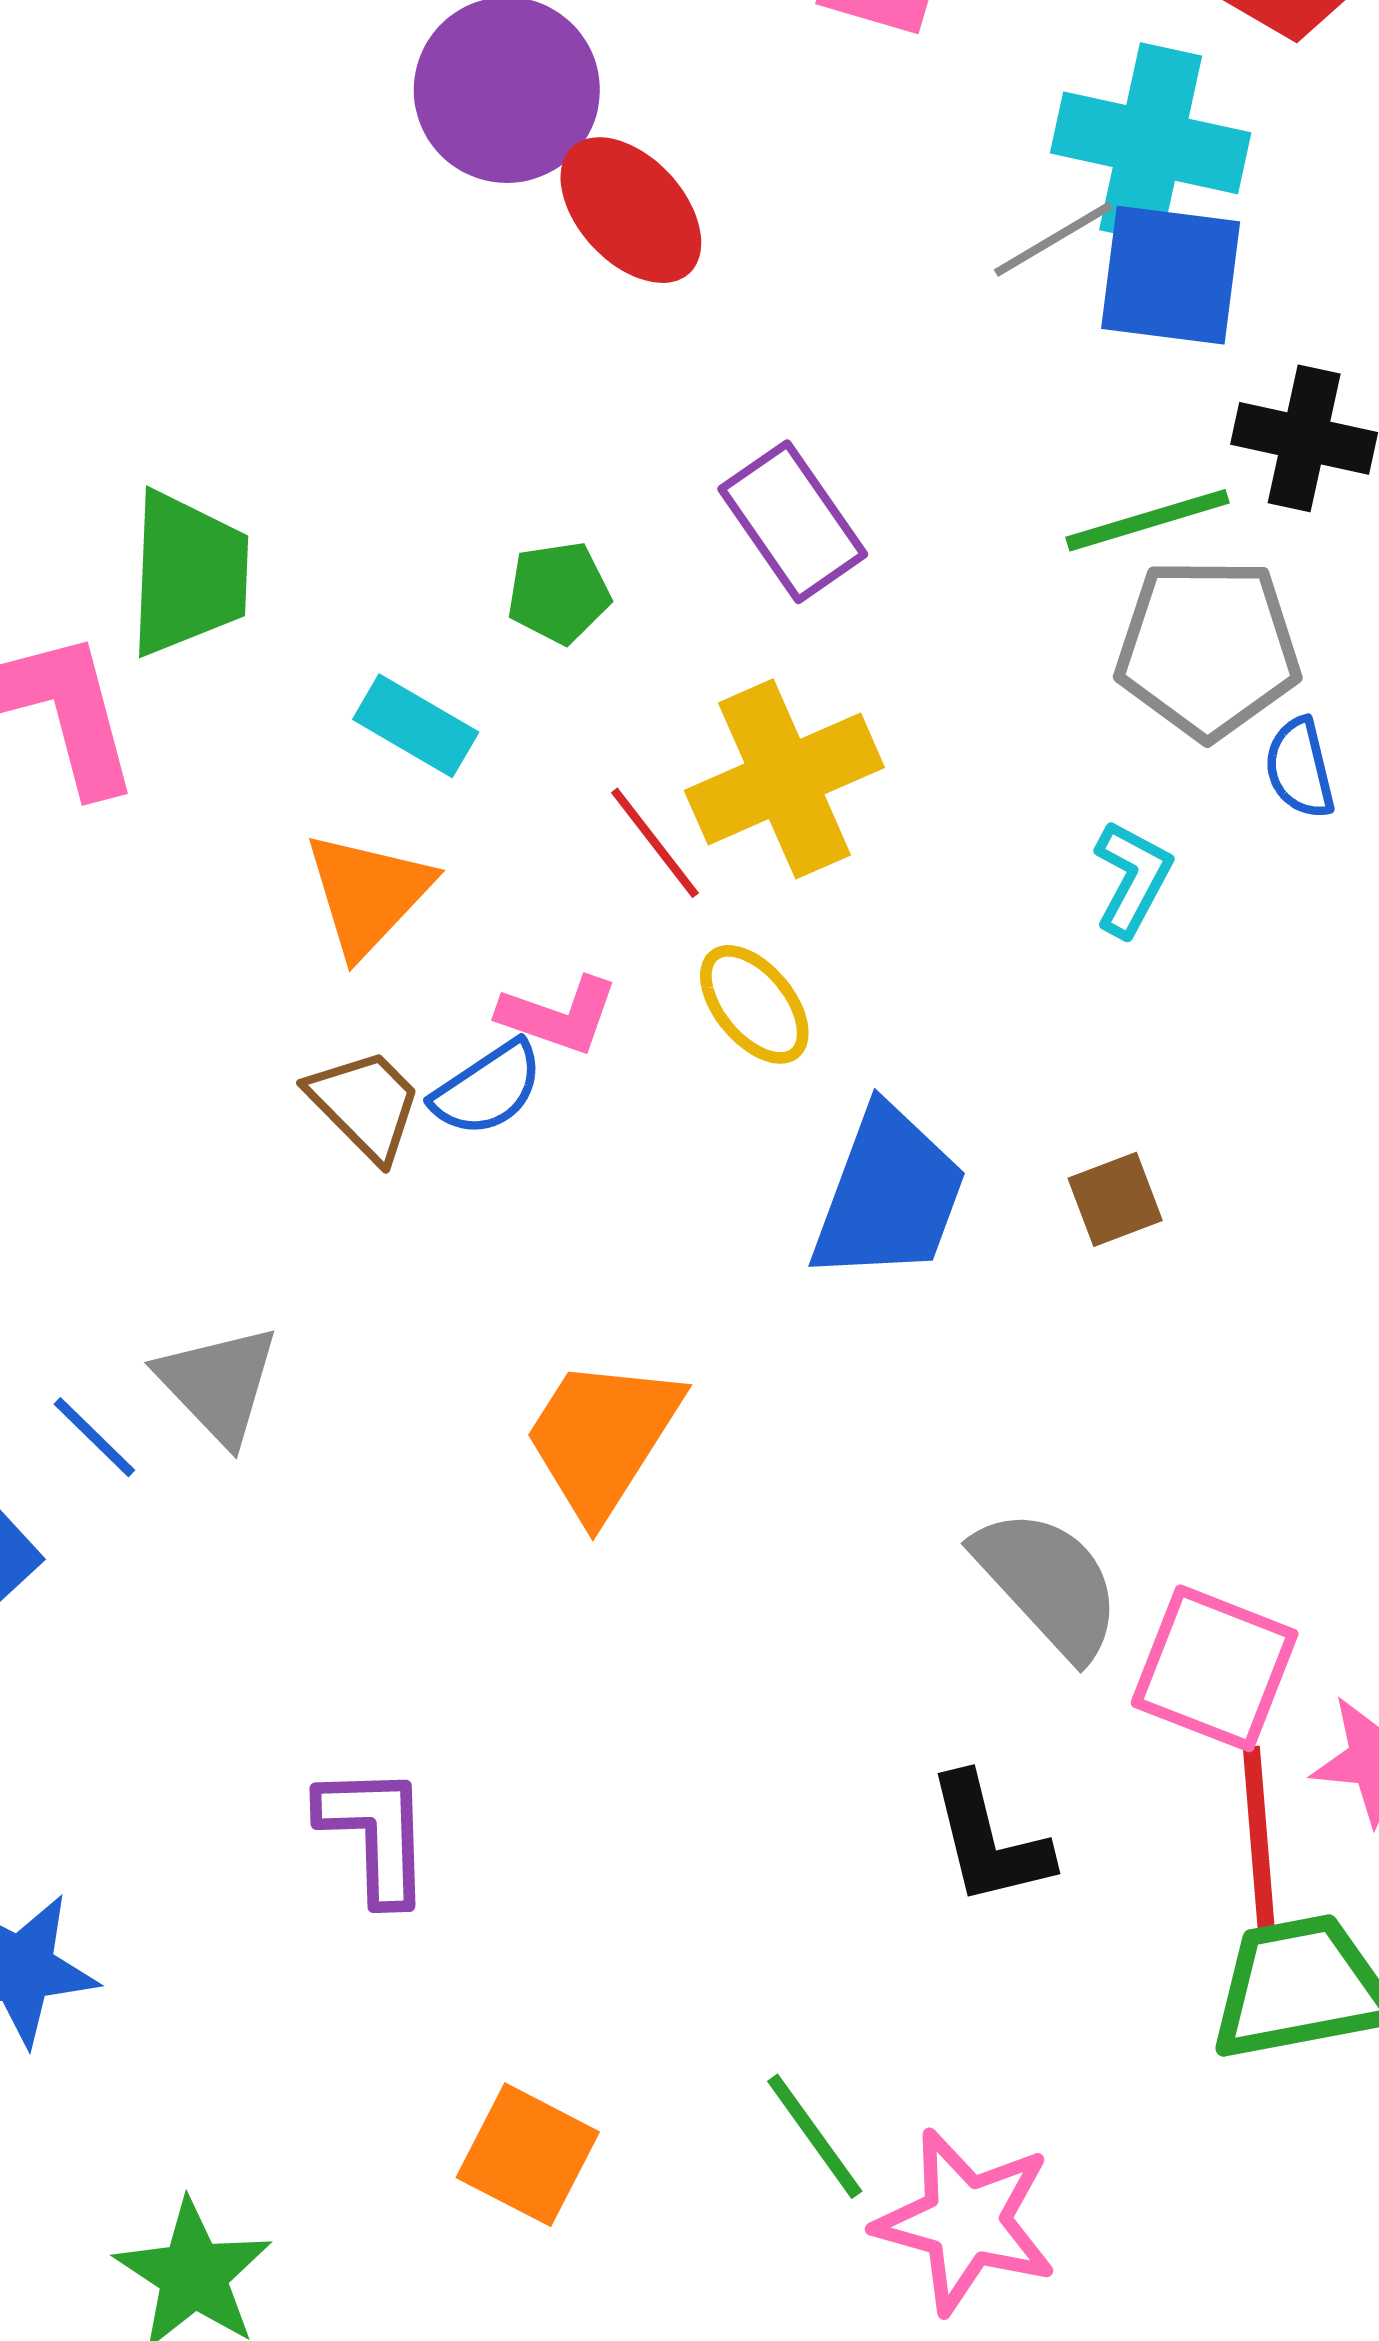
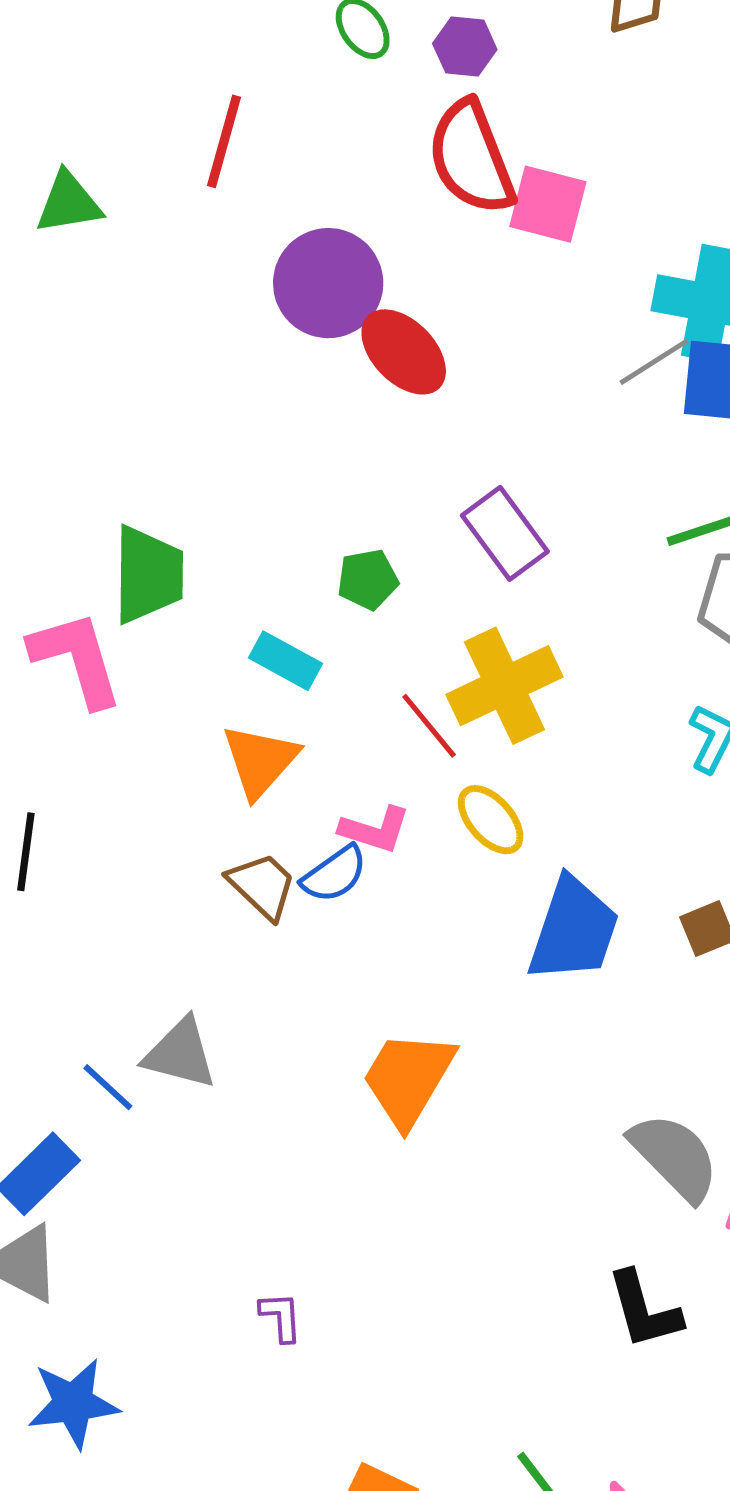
gray triangle: (218, 1384) -> (180, 1054), turned -30
purple L-shape: (375, 1834) -> (281, 1317), size x0.6

